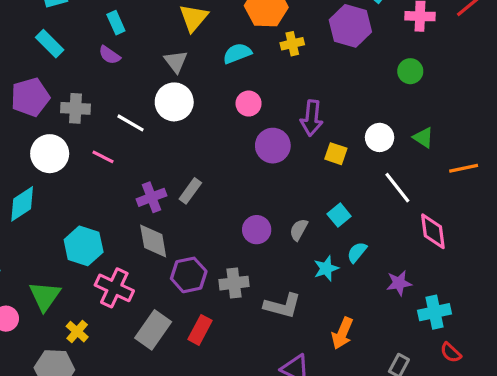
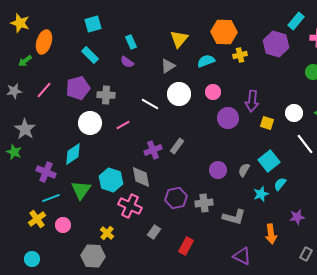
gray triangle: (176, 61) -> (168, 66), turned 35
white circle: (174, 102) -> (179, 94), moved
white line: (130, 123) -> (150, 104), moved
pink line: (103, 157) -> (123, 125), turned -56
cyan square: (339, 215) -> (269, 161), size x1.5
gray diamond: (153, 241) -> (141, 177), moved
purple star: (399, 283) -> (297, 217), moved
green triangle: (45, 296) -> (81, 190), moved
gray rectangle: (153, 330) -> (154, 232), size x0.6
red rectangle: (200, 330) -> (186, 246), moved
orange arrow: (342, 333) -> (271, 234), turned -30

